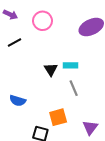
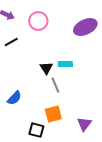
gray line: (74, 88) -> (55, 85), moved
blue semicircle: (18, 101) -> (14, 98), turned -63

